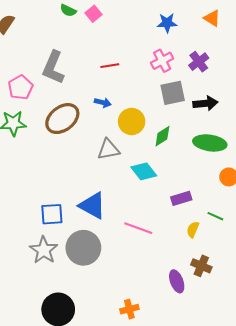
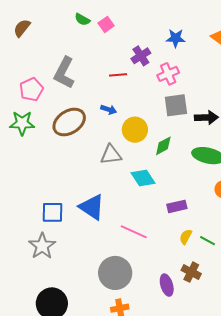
purple cross: (199, 62) -> (141, 56), moved
green line: (215, 216) -> (208, 241), moved
gray circle: (83, 248) -> (115, 273), moved

